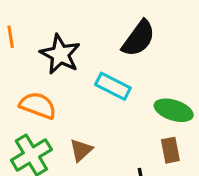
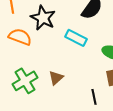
orange semicircle: (38, 105) -> (20, 37), moved

